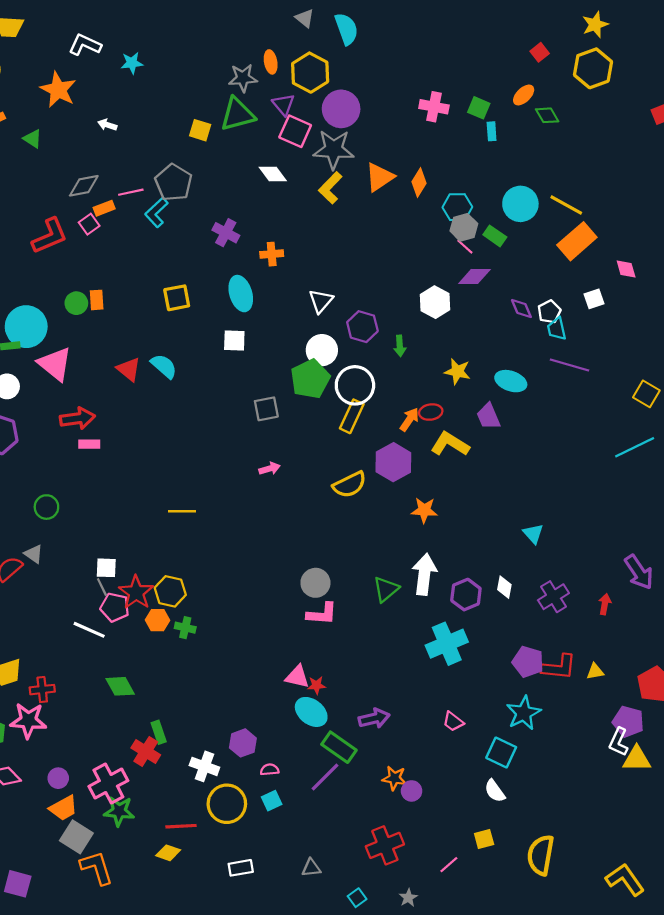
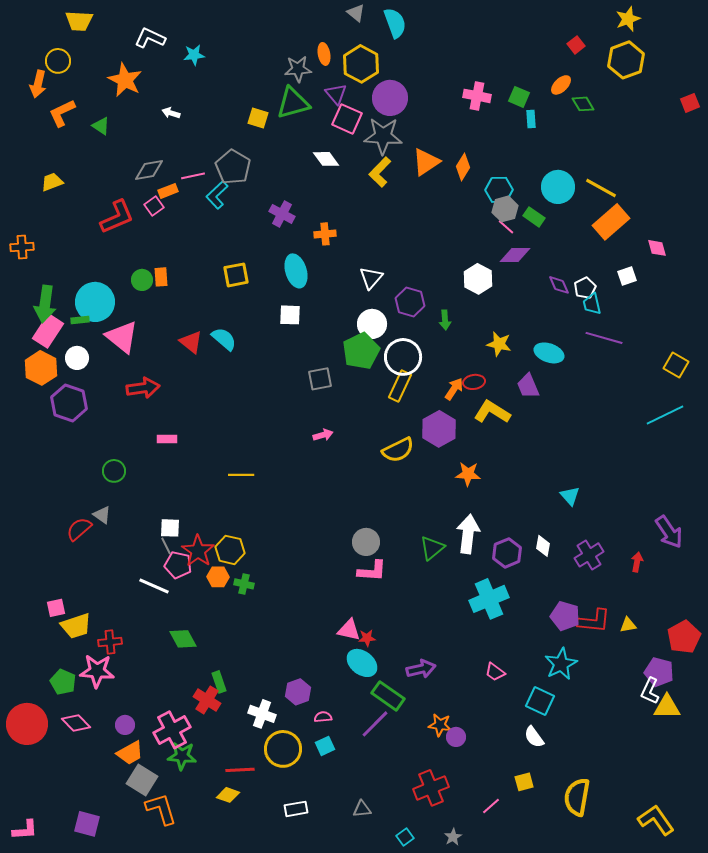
pink rectangle: (89, 444) -> (167, 439), moved

